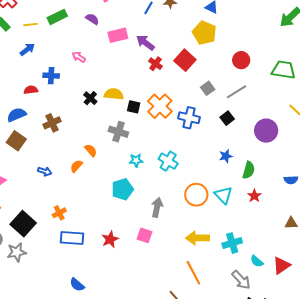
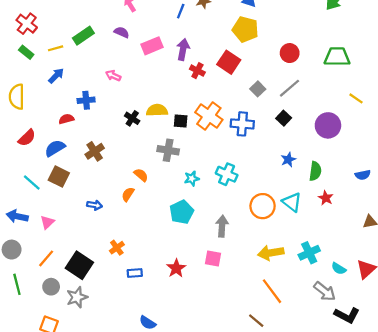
purple arrow: (145, 43) -> (183, 49), turned 72
blue rectangle: (72, 238) -> (135, 273), size x0.6

